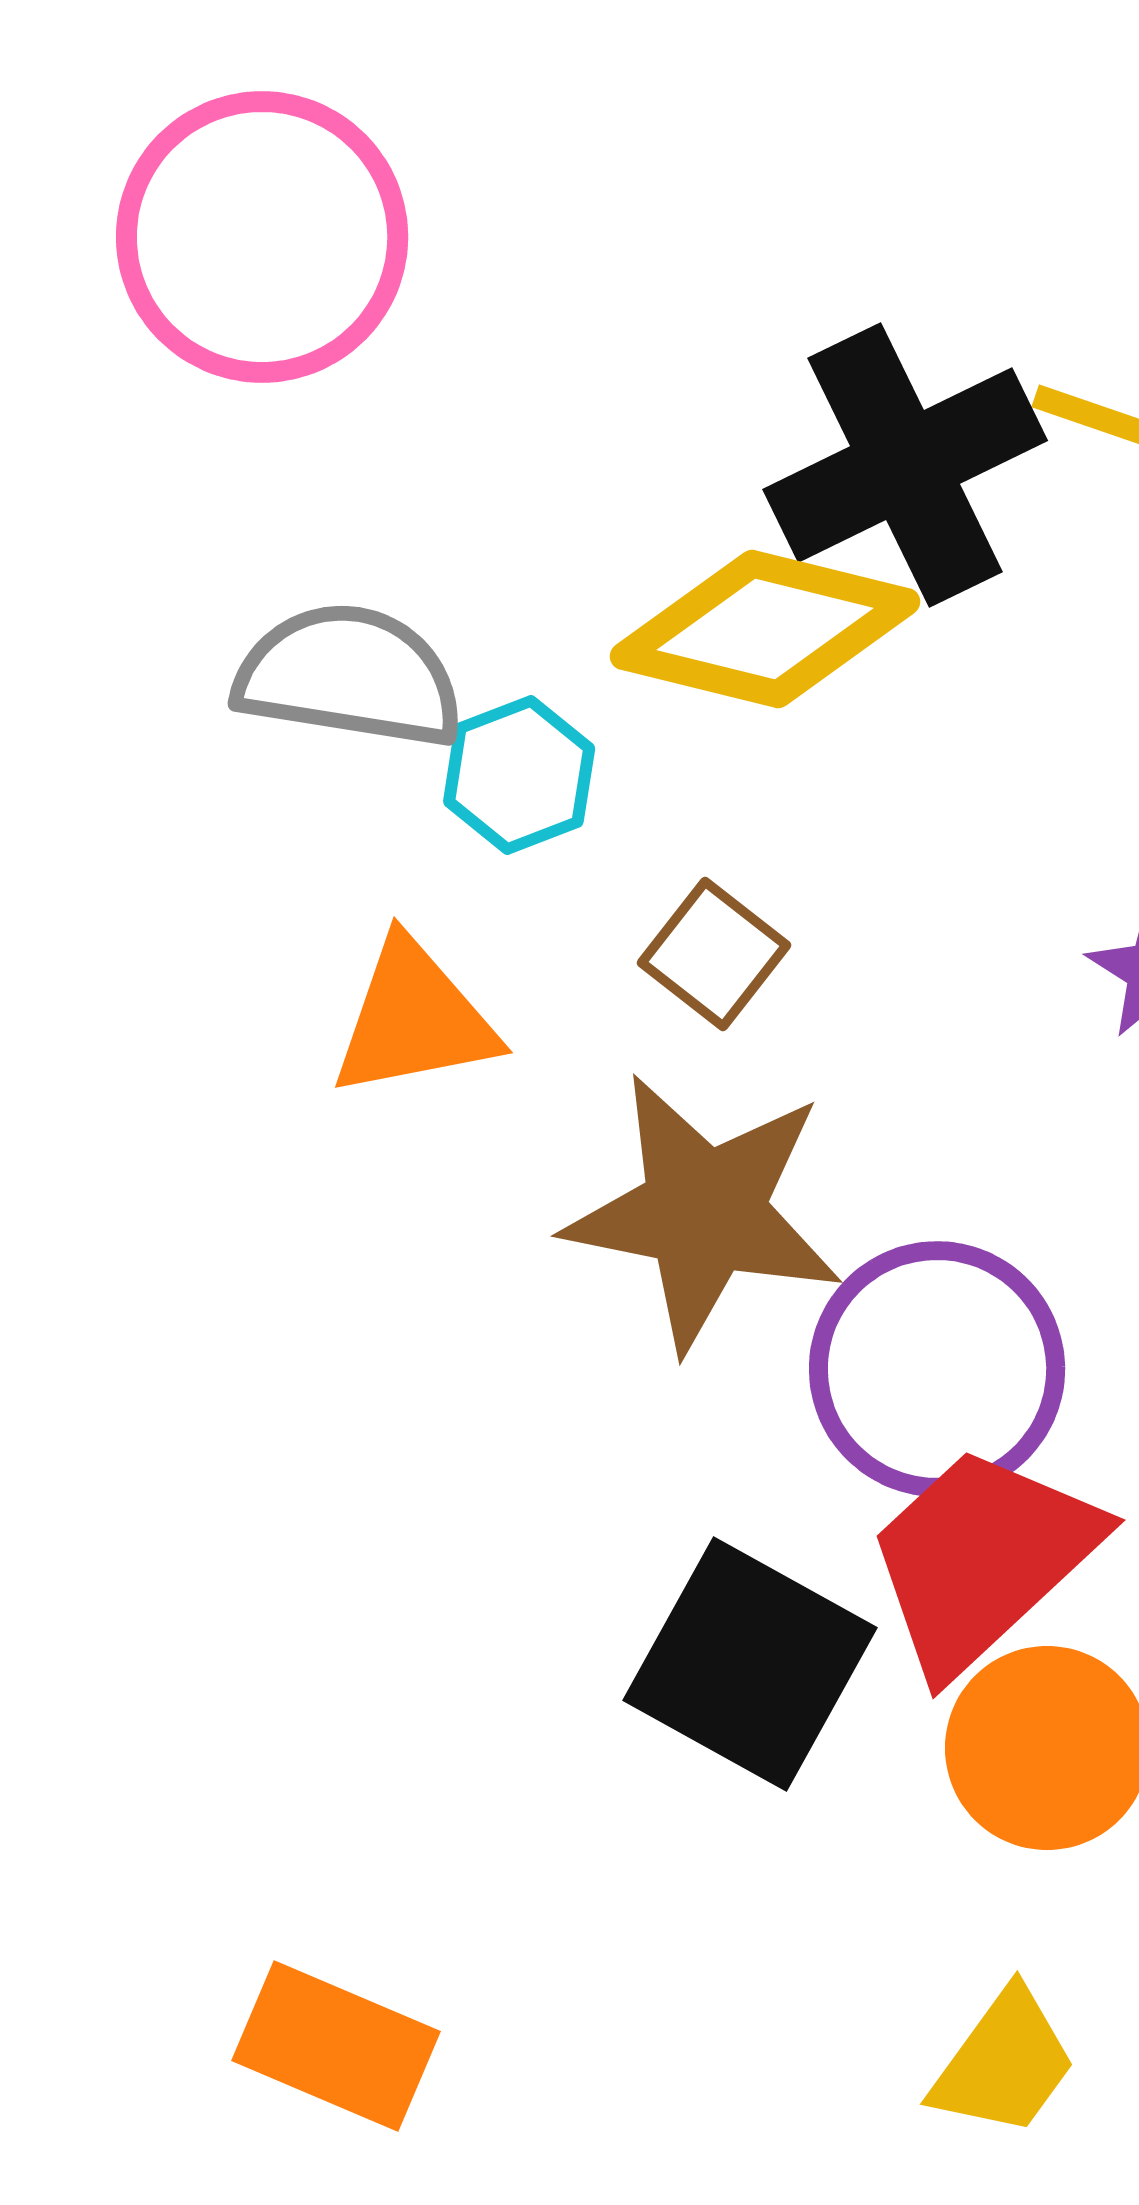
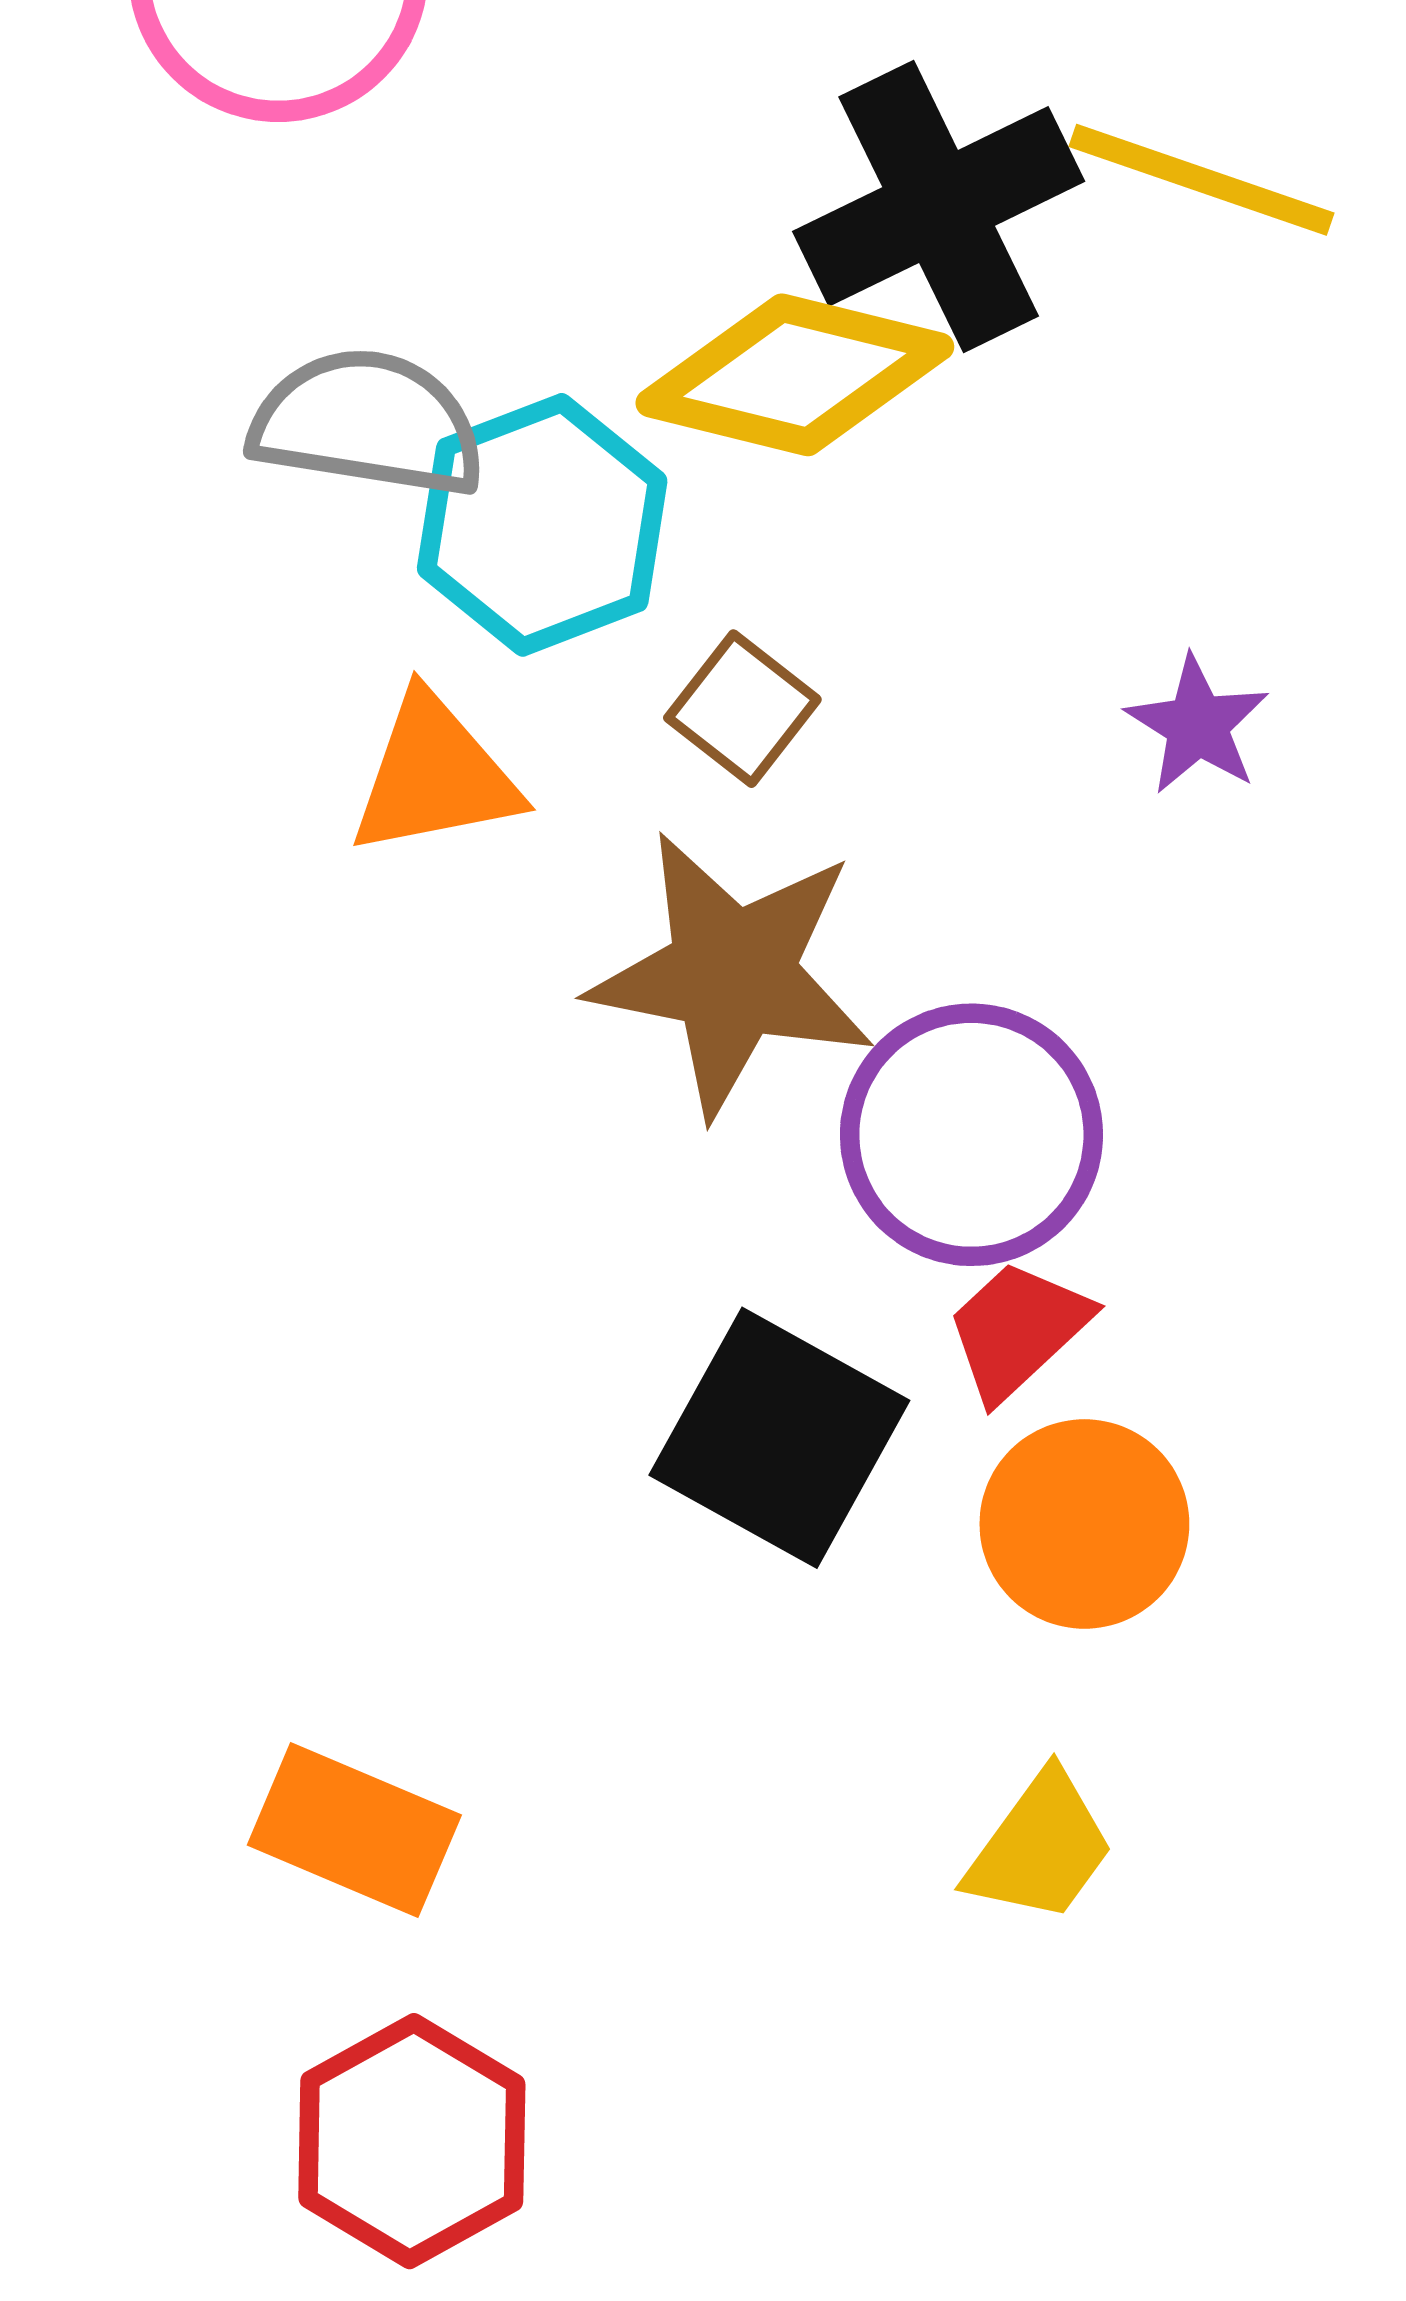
cyan hexagon: (519, 775) -> (542, 525), size x1.6
red trapezoid: (982, 1559) -> (1018, 1330), size x0.6

